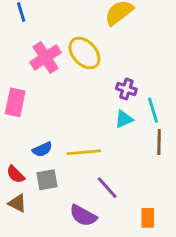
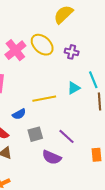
purple cross: (126, 89) -> (72, 52), moved
yellow line: (84, 152) -> (44, 99), moved
gray square: (47, 180) -> (35, 134), moved

